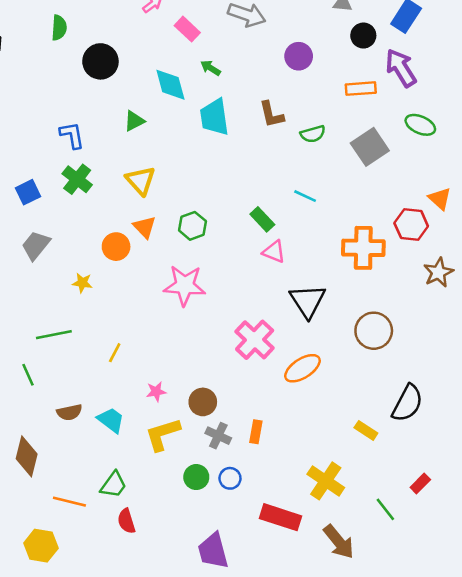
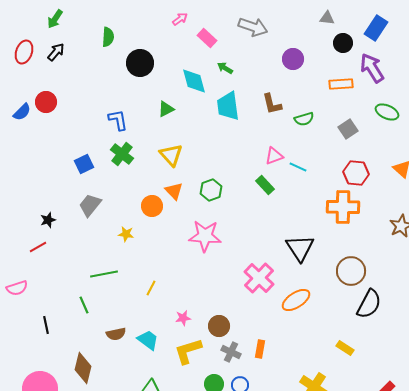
gray square: (370, 147) -> (348, 129), size x0.7
red hexagon: (411, 225) -> (356, 173), moved
pink triangle: (274, 252) -> (274, 156), moved, turned -42
black semicircle: (407, 403) -> (369, 304), moved

